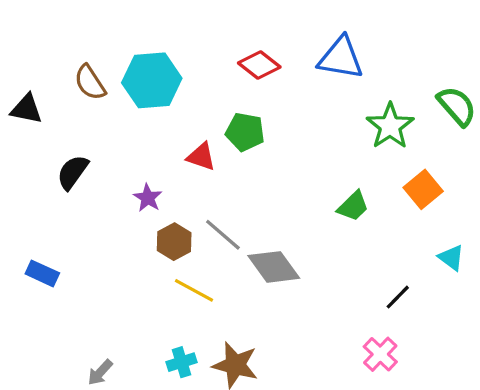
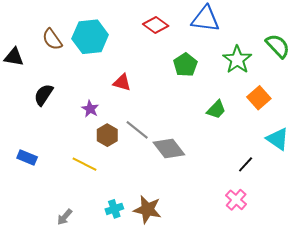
green pentagon: (245, 132) -> (185, 65), moved, turned 30
cyan triangle: (451, 258) -> (278, 139), size x1.4
yellow line: (194, 290) -> (84, 164), moved

